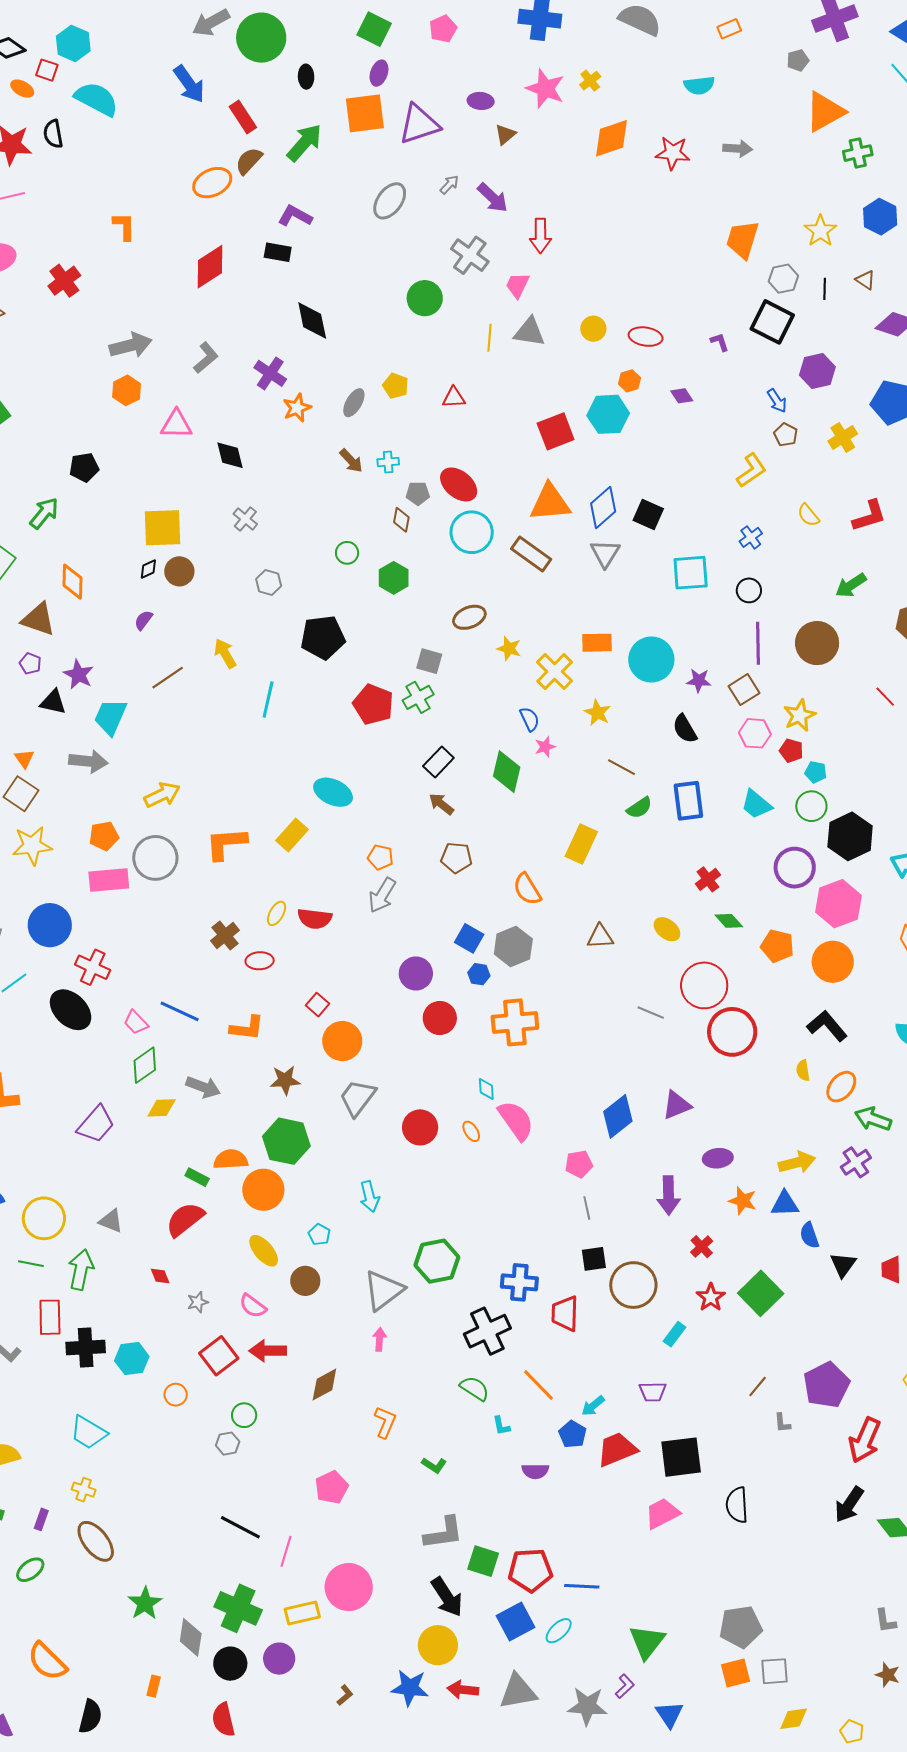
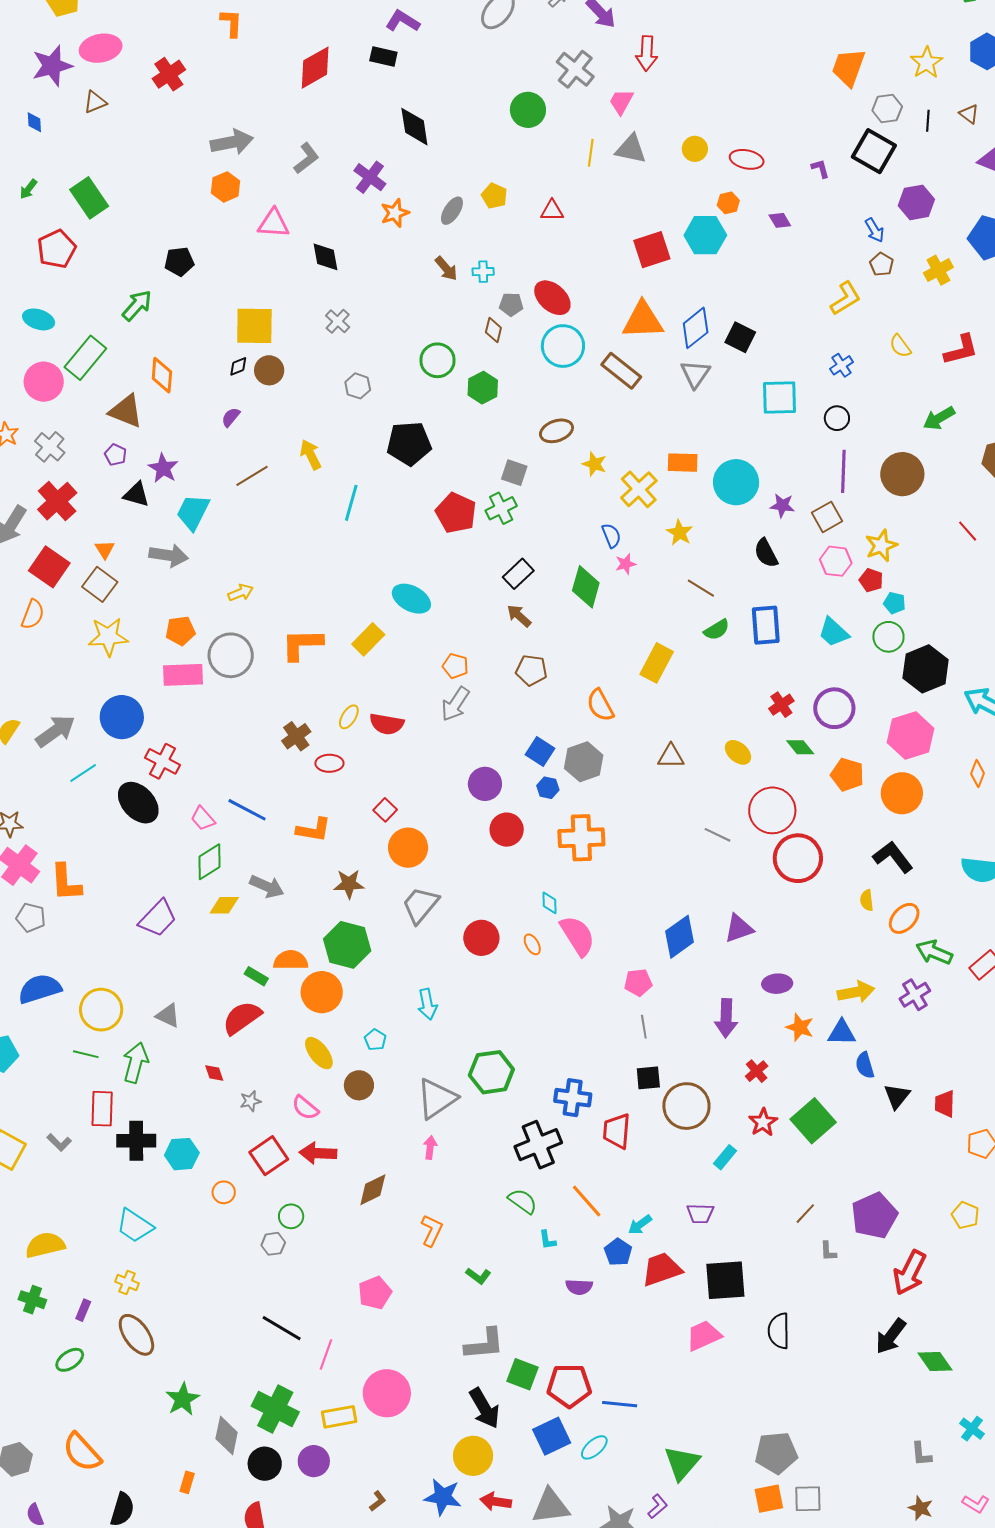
green circle: (347, 553) -> (438, 360), size x1.5
yellow arrow: (162, 795) -> (241, 593), size x0.7
purple circle: (795, 868) -> (834, 708), moved

